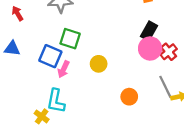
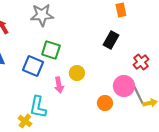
black rectangle: (149, 31) -> (111, 40), moved
pink circle: (150, 48) -> (124, 86), moved
pink arrow: (64, 69) -> (59, 85), moved, turned -35

